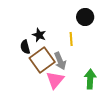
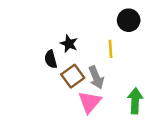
brown square: (42, 60) -> (73, 76), size x0.7

